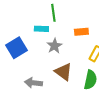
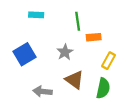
green line: (53, 13) -> (78, 21), moved
cyan rectangle: (41, 29) -> (36, 15), moved

